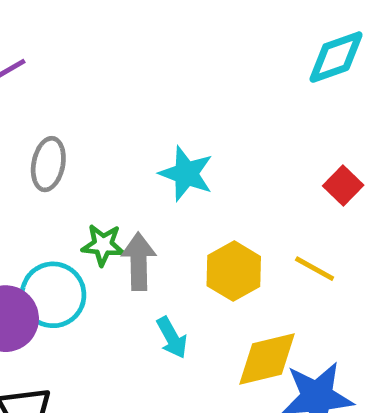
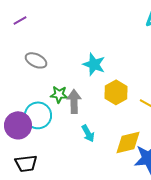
gray ellipse: (48, 164) -> (36, 60), turned -75
yellow hexagon: (234, 271) -> (116, 92), moved

